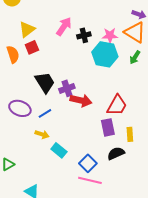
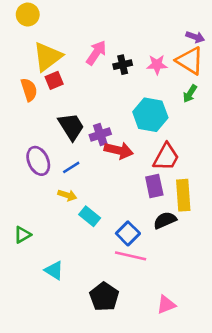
yellow triangle: (27, 29) -> (47, 57), size x1.4
cyan hexagon: (105, 54) -> (150, 115), moved
purple ellipse: (20, 108) -> (38, 161), turned 45
yellow rectangle: (130, 134) -> (183, 195), size x1.6

